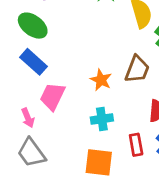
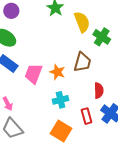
pink trapezoid: (52, 96) -> (33, 74), moved
orange square: (99, 162) -> (61, 131), turned 30

